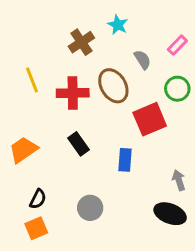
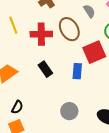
blue rectangle: (125, 160) -> (77, 71), moved
gray circle: (90, 208) -> (69, 111), moved

